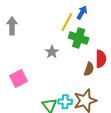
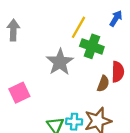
blue arrow: (82, 13) -> (116, 18), moved
gray star: (52, 52) -> (60, 62), size x1.6

